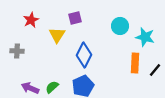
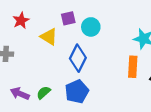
cyan circle: (120, 26) -> (91, 27), moved
yellow triangle: (57, 35) -> (49, 37), turned -30

